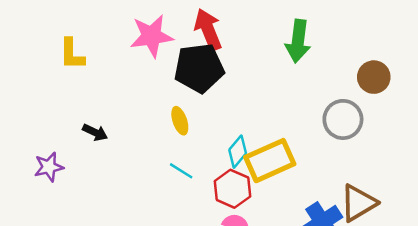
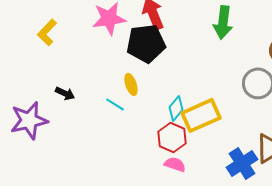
yellow L-shape: (72, 54) -> (47, 32), turned 44
purple star: (49, 167) -> (29, 120), size x1.6
cyan line: (181, 171) -> (115, 104), moved

